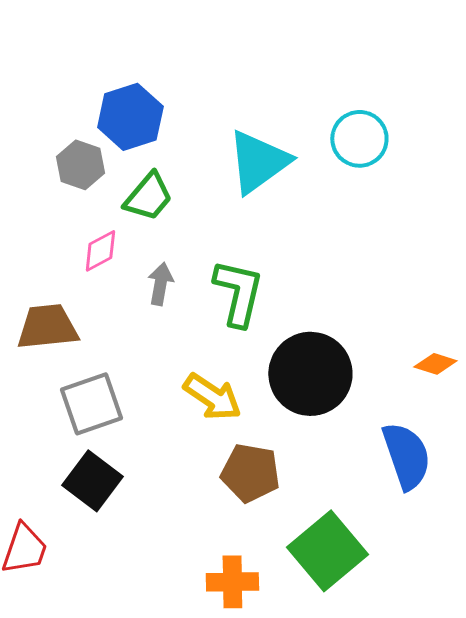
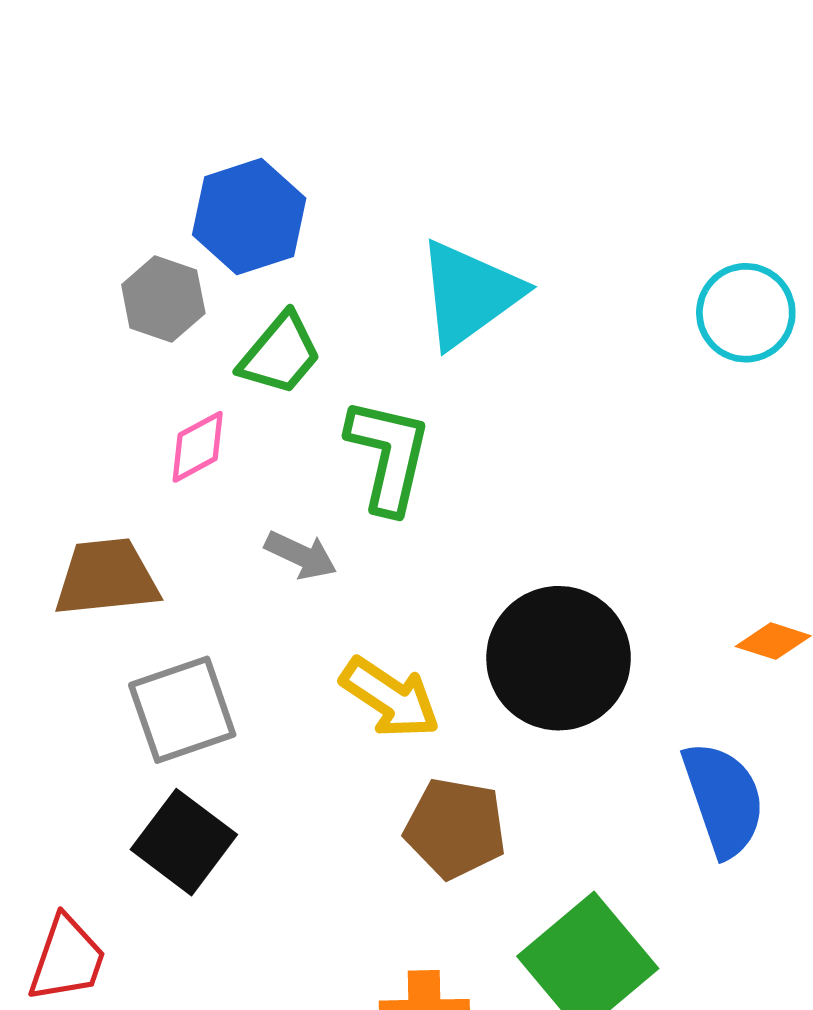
cyan circle: (359, 139) -> (746, 313), moved
gray arrow: (160, 284) -> (301, 555), moved, turned 105
green L-shape: (238, 293) -> (388, 455), moved

